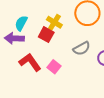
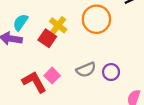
gray semicircle: (82, 48) -> (86, 70), moved
red L-shape: (30, 62) -> (34, 82), moved

